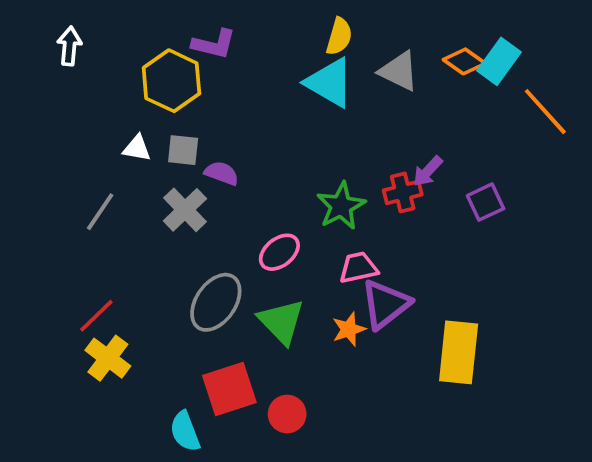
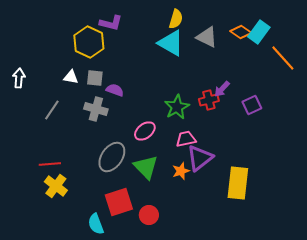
white arrow: (69, 46) -> (19, 78), moved
gray cross: (185, 210) -> (96, 109), turned -30
red line: (96, 316) -> (50, 164), turned 40

